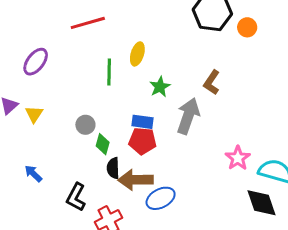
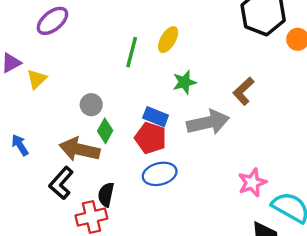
gray arrow: (188, 116) -> (208, 122), turned 45
black semicircle: (113, 168) -> (106, 195), moved
brown arrow: (135, 180) -> (80, 149), moved
blue ellipse: (161, 198) -> (160, 174), moved

